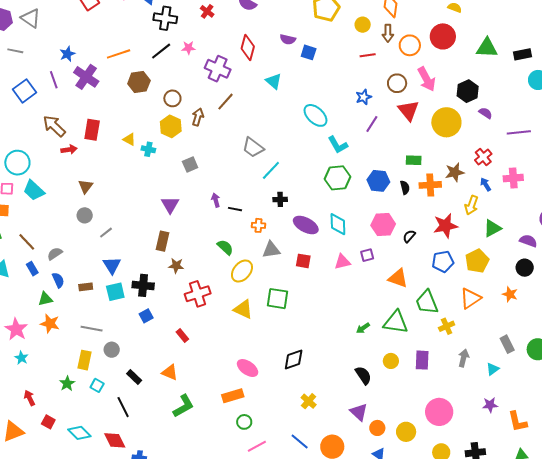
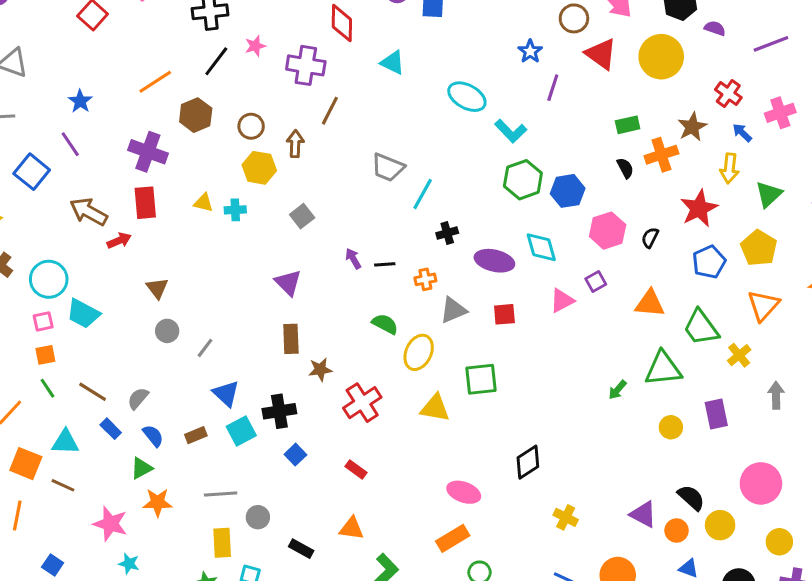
purple cross: (86, 77) -> (148, 152), moved
blue hexagon: (378, 181) -> (568, 191), moved
black semicircle: (363, 375) -> (691, 498), moved

